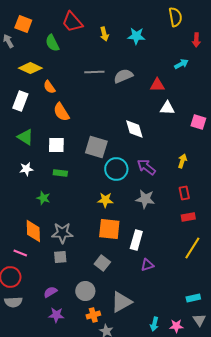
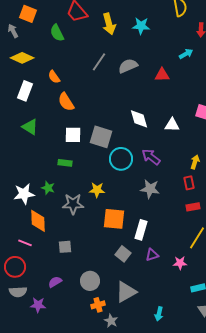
yellow arrow: (104, 34) -> (109, 24), size x1.5
yellow diamond: (30, 68) -> (22, 58), moved
gray line: (94, 72) -> (99, 62), turned -54
white triangle: (167, 108) -> (172, 125), moved
white square: (56, 145) -> (73, 135), moved
yellow arrow: (182, 161) -> (195, 162), moved
white star: (26, 169) -> (24, 194), moved, size x1.5
yellow star: (105, 200) -> (97, 190), moved
gray star: (62, 233) -> (73, 204), moved
gray square: (102, 263) -> (123, 254), moved
purple star: (56, 315) -> (38, 305), moved
pink star: (176, 326) -> (180, 263), moved

